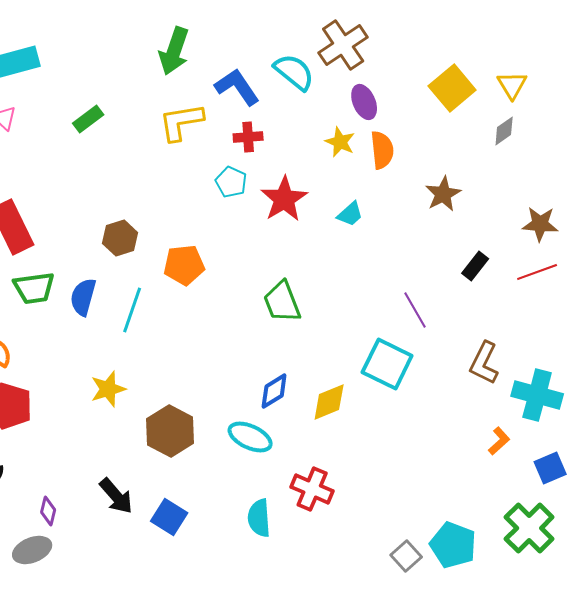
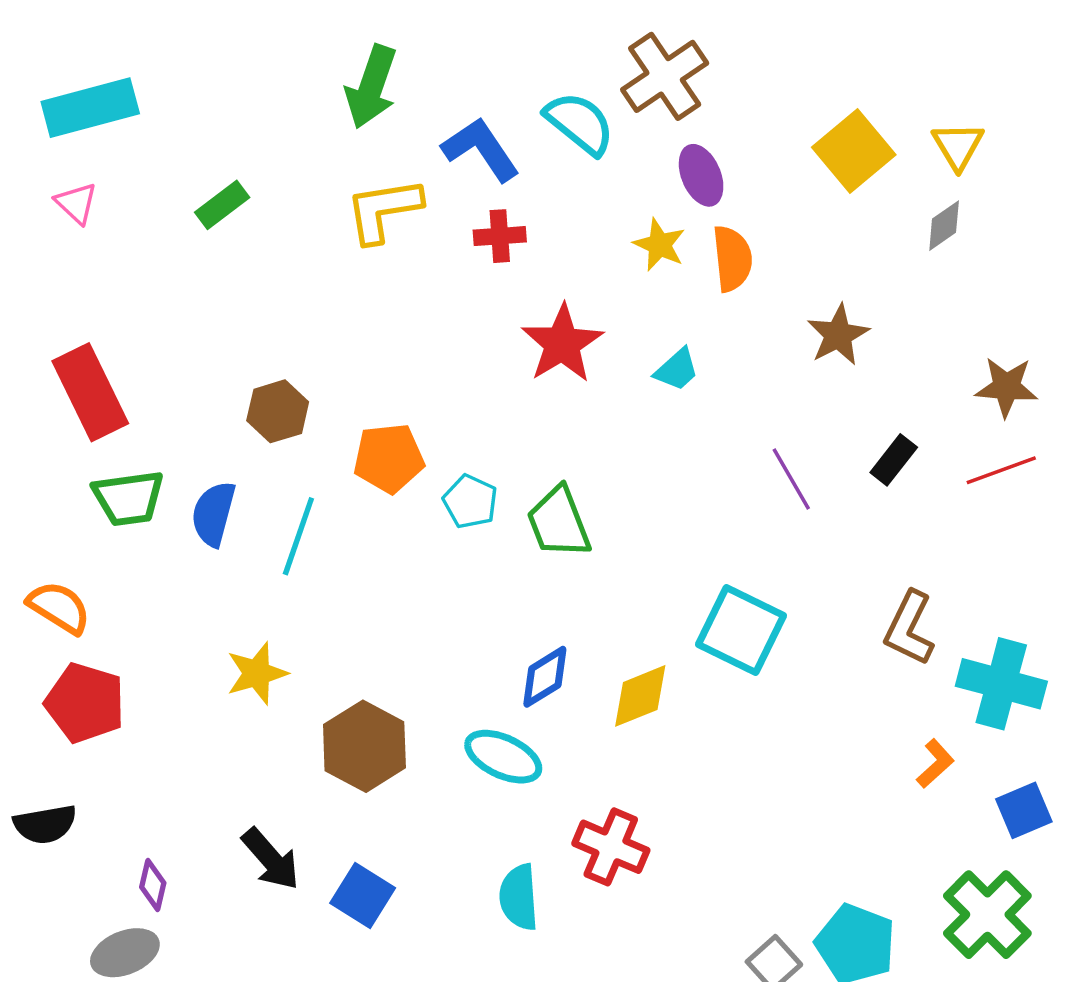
cyan pentagon: (231, 182) -> (470, 502), moved
purple line: (415, 310) -> (791, 479), moved

